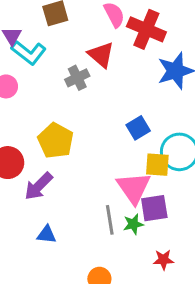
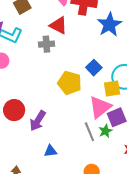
gray cross: (77, 78) -> (46, 44), turned 35
yellow pentagon: (56, 141) -> (70, 83), moved
pink triangle: (134, 188) -> (100, 107), turned 40

